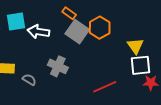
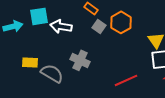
gray square: (77, 32) -> (99, 26), size x0.6
gray semicircle: (29, 80) -> (52, 73), size x1.6

